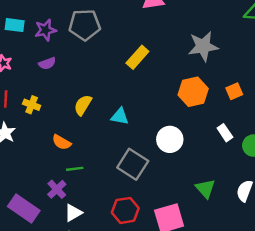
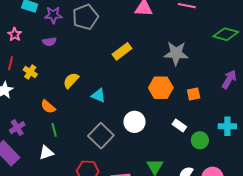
gray pentagon: (85, 25) -> (85, 17), turned -30
white rectangle: (225, 133) -> (179, 125), turned -32
green line: (75, 169) -> (54, 130), turned 72
purple cross: (57, 189) -> (17, 128), moved
white triangle: (73, 213) -> (46, 153), moved

